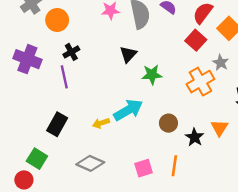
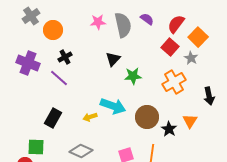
gray star: (221, 63) -> (191, 58), moved
purple line: (64, 77) -> (59, 78), turned -36
cyan arrow: (128, 110) -> (113, 106), turned 50
brown circle: (168, 123) -> (147, 117), size x1.5
green square: (37, 159) -> (36, 147), turned -30

